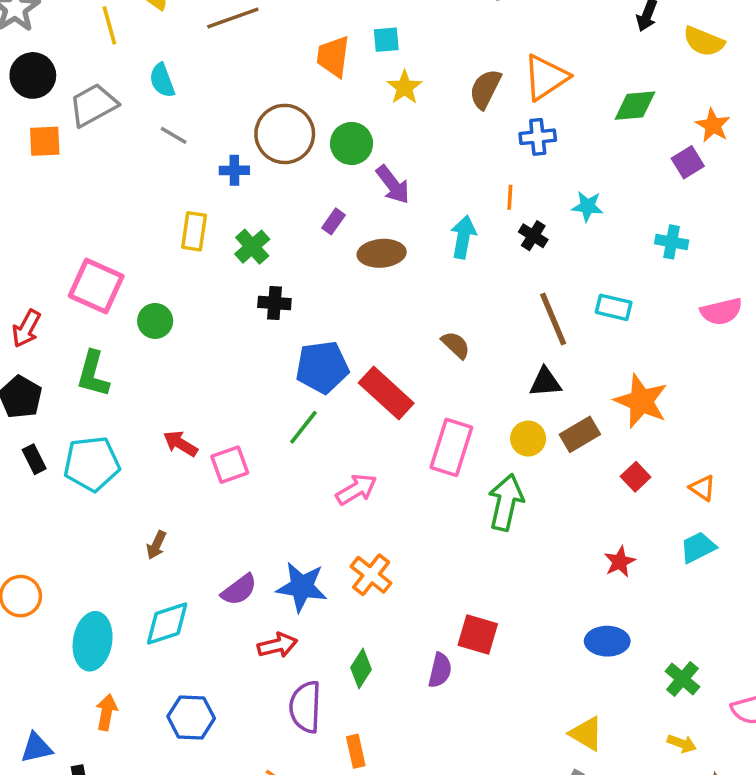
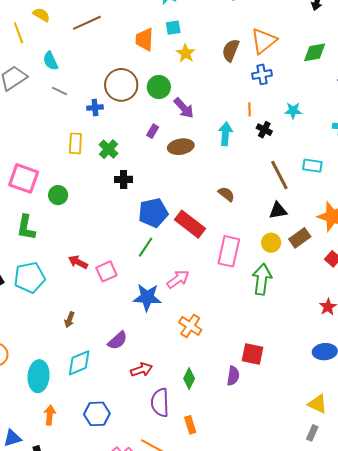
blue star: (302, 587) -> (147, 297), moved

